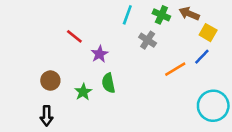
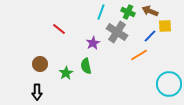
yellow square: (208, 33) -> (165, 26), turned -32
gray cross: (148, 40) -> (117, 32), size x1.5
purple star: (100, 54) -> (93, 43), moved
blue line: (202, 57) -> (150, 36), moved

